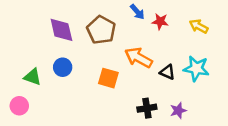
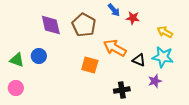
yellow arrow: (199, 26) -> (165, 32), moved
blue circle: (63, 67) -> (39, 56), moved
green triangle: (33, 77) -> (17, 60), moved
purple star: (178, 111) -> (155, 81), moved

